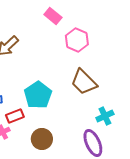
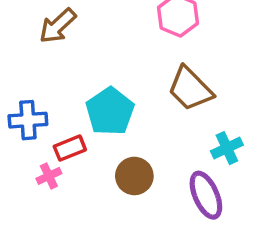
brown circle: (42, 139) -> (134, 176), moved

